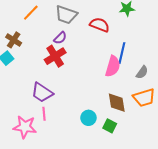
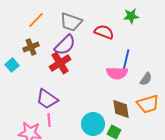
purple semicircle: (60, 38) -> (65, 45), size x1.6
brown cross: (14, 40) -> (31, 47), moved, turned 35
pink semicircle: (113, 66) -> (117, 73), turned 75
cyan circle: (88, 118) -> (93, 124), size x1.5

